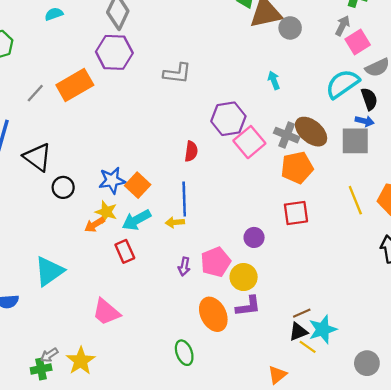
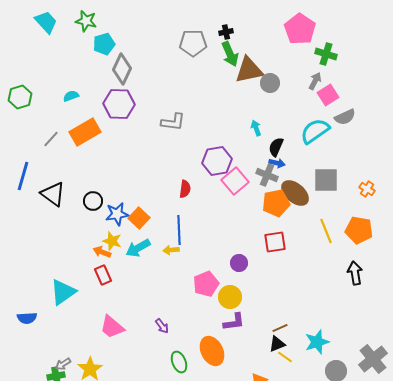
cyan semicircle: (54, 14) -> (71, 96), moved
black semicircle: (369, 99) -> (276, 147), moved, turned -138
blue arrow: (365, 121) -> (277, 163), moved
brown ellipse: (311, 132) -> (295, 193), moved
black circle: (63, 187) -> (93, 201), moved
orange arrow: (95, 225) -> (102, 252), turned 54
red rectangle: (125, 251) -> (103, 275), moved
purple arrow: (184, 267) -> (162, 326), moved, turned -49
orange ellipse: (213, 314) -> (212, 351), moved
cyan star: (323, 329) -> (317, 342), moved

